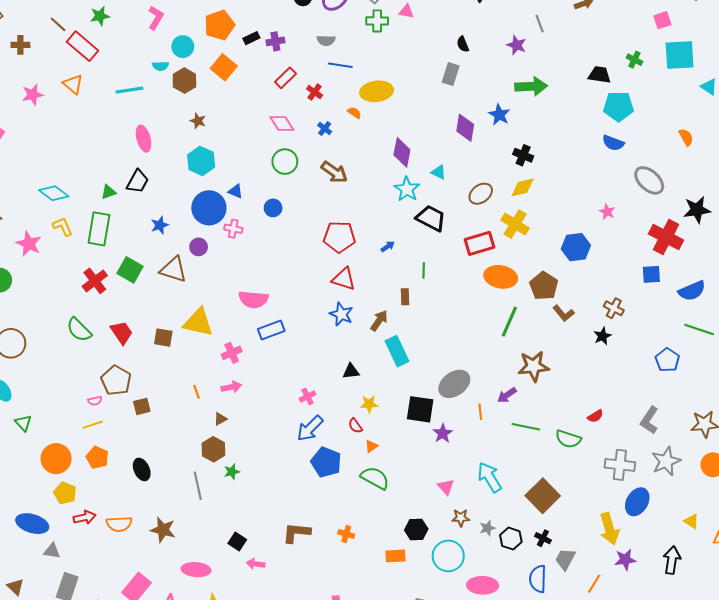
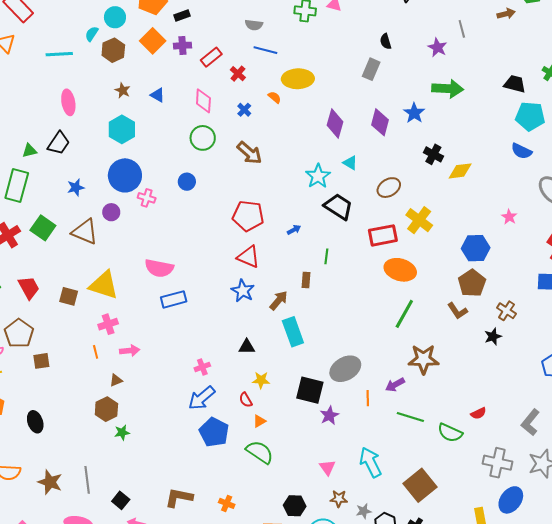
purple cross: (275, 41) -> (182, 46), moved
cyan semicircle: (161, 66) -> (92, 34), turned 119
pink diamond: (282, 124) -> (203, 101), turned 30
purple diamond: (402, 152) -> (335, 123), moved
yellow diamond: (523, 187) -> (460, 171), moved
blue triangle: (236, 191) -> (158, 95), moved
brown pentagon: (544, 286) -> (472, 283), moved
pink cross: (232, 353) -> (108, 324), moved
gray line: (198, 486) -> (87, 480), moved

